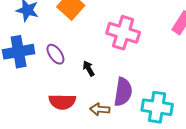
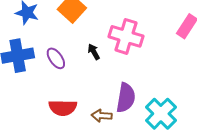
black arrow: (89, 68) -> (94, 52), moved
cyan cross: (157, 107) -> (161, 114), turned 36

